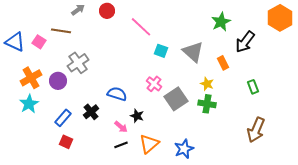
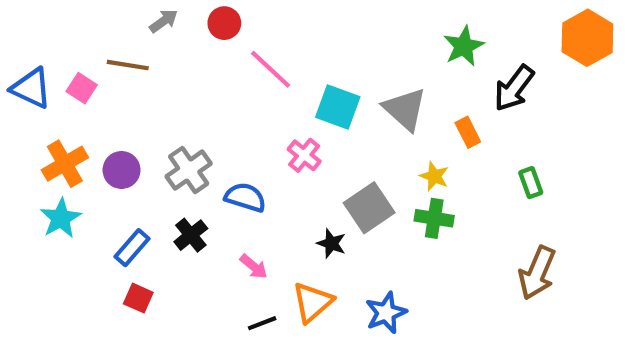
pink line: (141, 27) -> (271, 69), moved
cyan square: (161, 51) -> (338, 107), size x1.5
gray cross: (78, 63) -> (189, 170), moved
pink cross: (154, 84) -> (304, 155), moved
black star: (137, 116) -> (331, 243), moved
black line: (121, 145) -> (262, 323), moved

